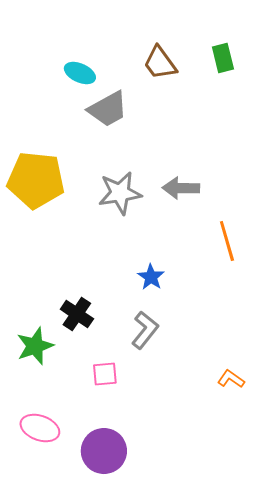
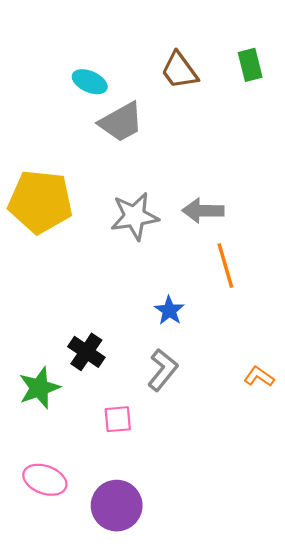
orange line: (227, 241) -> (225, 266), moved
orange L-shape: (231, 379) -> (259, 377), moved

